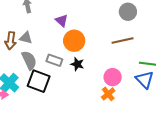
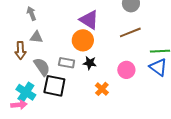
purple triangle: (62, 21) -> (89, 20), moved, size x1.5
gray triangle: (26, 38) -> (36, 37), moved
orange cross: (108, 94) -> (102, 89), moved

